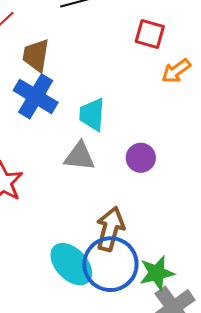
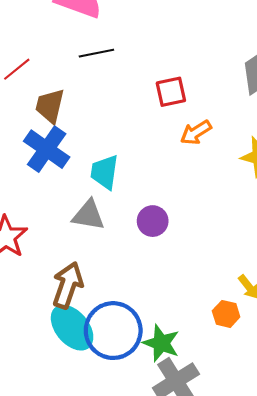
red square: (150, 34) -> (171, 92), turned -32
brown arrow: (110, 229) -> (68, 285), moved
green star: (157, 273) -> (161, 343), turned 30

